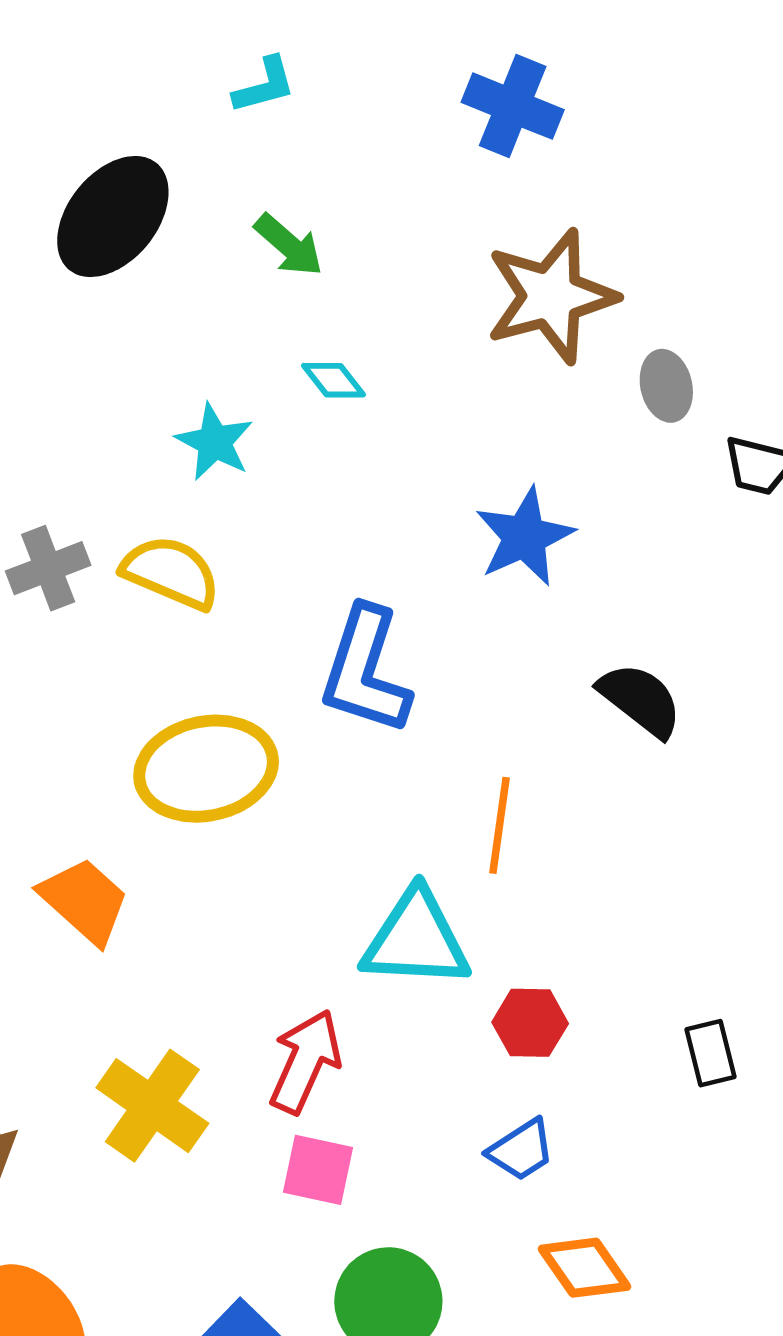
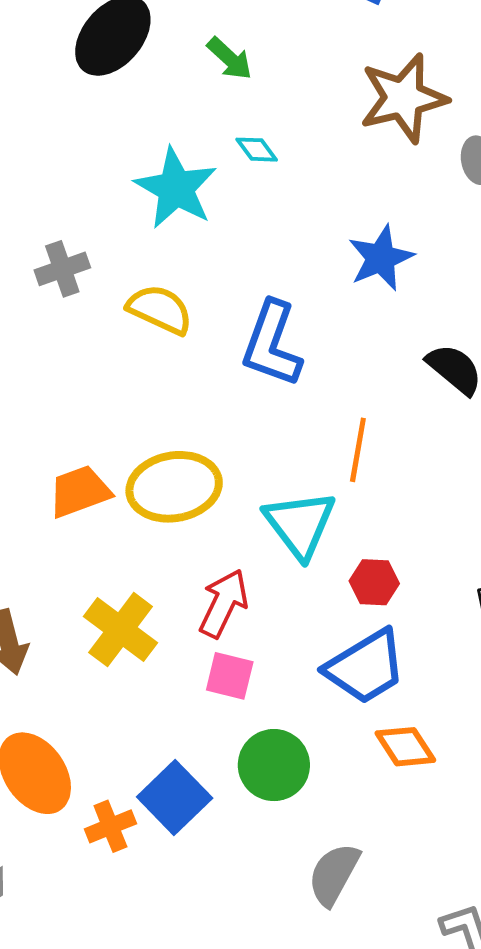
cyan star: (214, 442) -> (176, 188), size x1.6
yellow semicircle: (171, 572) -> (160, 309), moved
yellow ellipse: (206, 769) -> (174, 487), moved
orange trapezoid: (84, 901) -> (80, 492), turned -64
cyan triangle: (416, 939) -> (300, 524), turned 48
blue trapezoid: (521, 1150) -> (366, 667), size x1.8

